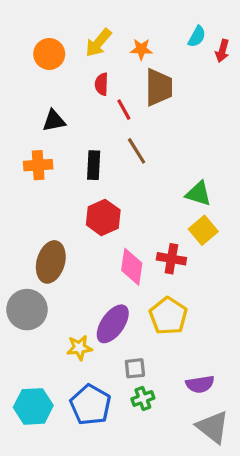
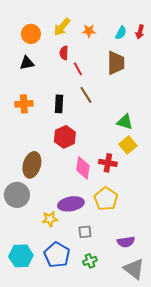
cyan semicircle: (197, 37) -> (121, 33), moved
brown trapezoid: (159, 87) -> (116, 63), moved
black triangle: (54, 121) -> (27, 63), moved
purple ellipse: (113, 324) -> (71, 204), turned 45
green cross: (143, 398) -> (90, 261), moved

